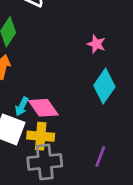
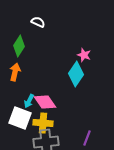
cyan diamond: (104, 86) -> (76, 74), moved

